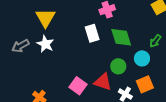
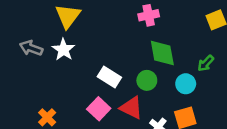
white rectangle: (92, 33) -> (109, 77), moved, turned -48
gray arrow: (20, 46) -> (31, 48), turned 42
green circle: (118, 66) -> (147, 80), moved

